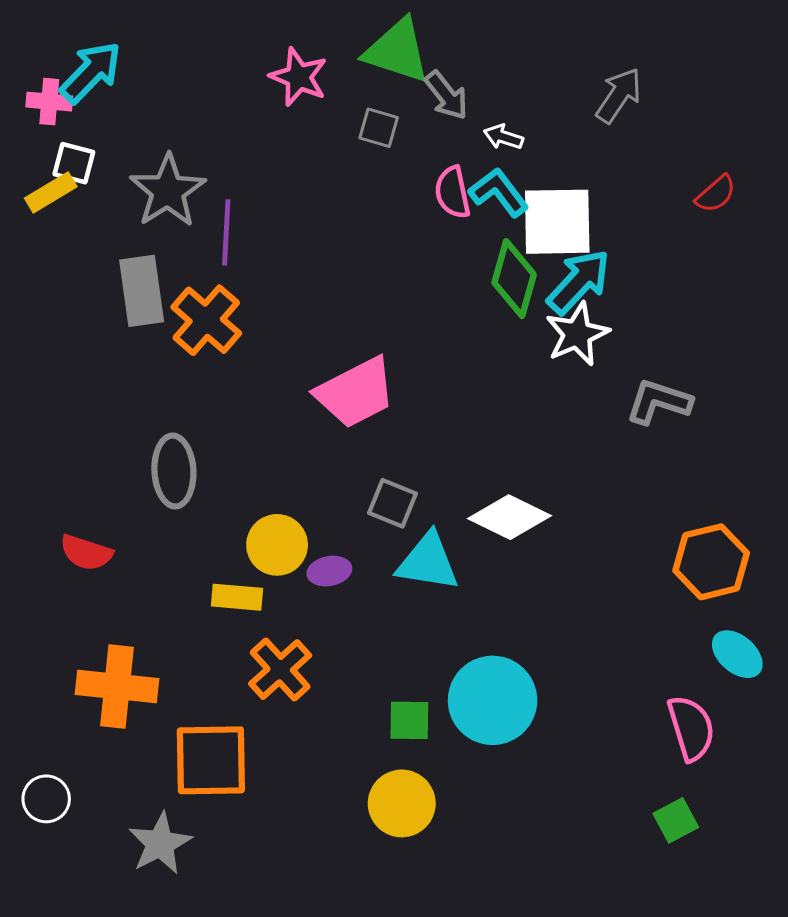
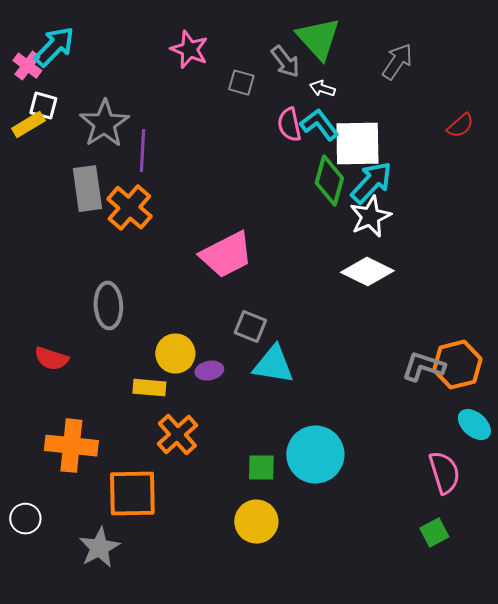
green triangle: (397, 51) -> (318, 39), moved, turned 30
pink cross: (49, 102) -> (27, 66), turned 32
gray L-shape: (659, 402) -> (423, 367), moved
white diamond: (509, 517) -> (367, 272), moved

